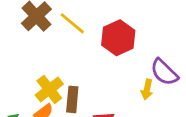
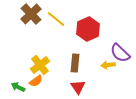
yellow arrow: (147, 89) -> (108, 65), turned 72
brown rectangle: (72, 99) -> (75, 63), moved

